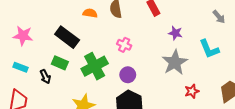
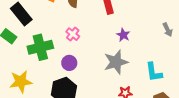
cyan L-shape: (209, 49) -> (154, 72), moved

